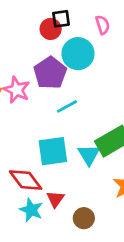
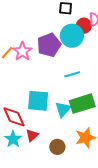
red circle: (51, 29) -> (84, 26), moved
cyan line: (67, 106) -> (72, 74), moved
brown circle: (84, 218) -> (57, 147), moved

